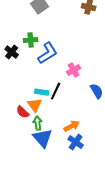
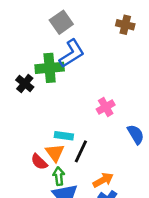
green cross: (31, 40) -> (50, 68), size x1.5
blue L-shape: (48, 53) -> (72, 54), moved
black line: (56, 91) -> (81, 151), moved

